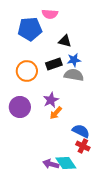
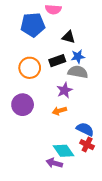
purple star: (51, 100) -> (65, 90), moved
orange arrow: (56, 113) -> (59, 111), turned 32
cyan diamond: (66, 163) -> (63, 151), moved

